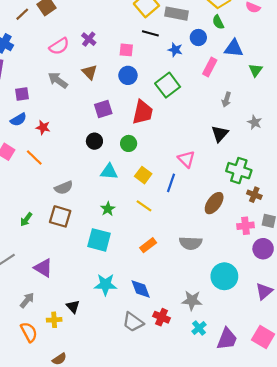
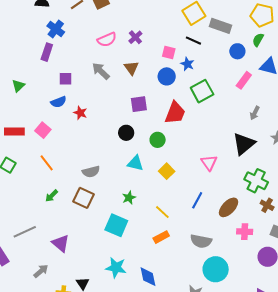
green semicircle: (218, 22) -> (258, 40), turned 48
blue star: (175, 50) -> (187, 64), moved
black triangle: (220, 134) -> (244, 144), size x1.4
orange line: (34, 157) -> (47, 163), moved
blue line: (171, 183) -> (197, 200), moved
yellow line: (144, 206) -> (162, 212), moved
pink cross: (245, 226) -> (245, 232), moved
cyan circle: (224, 276) -> (216, 269), moved

